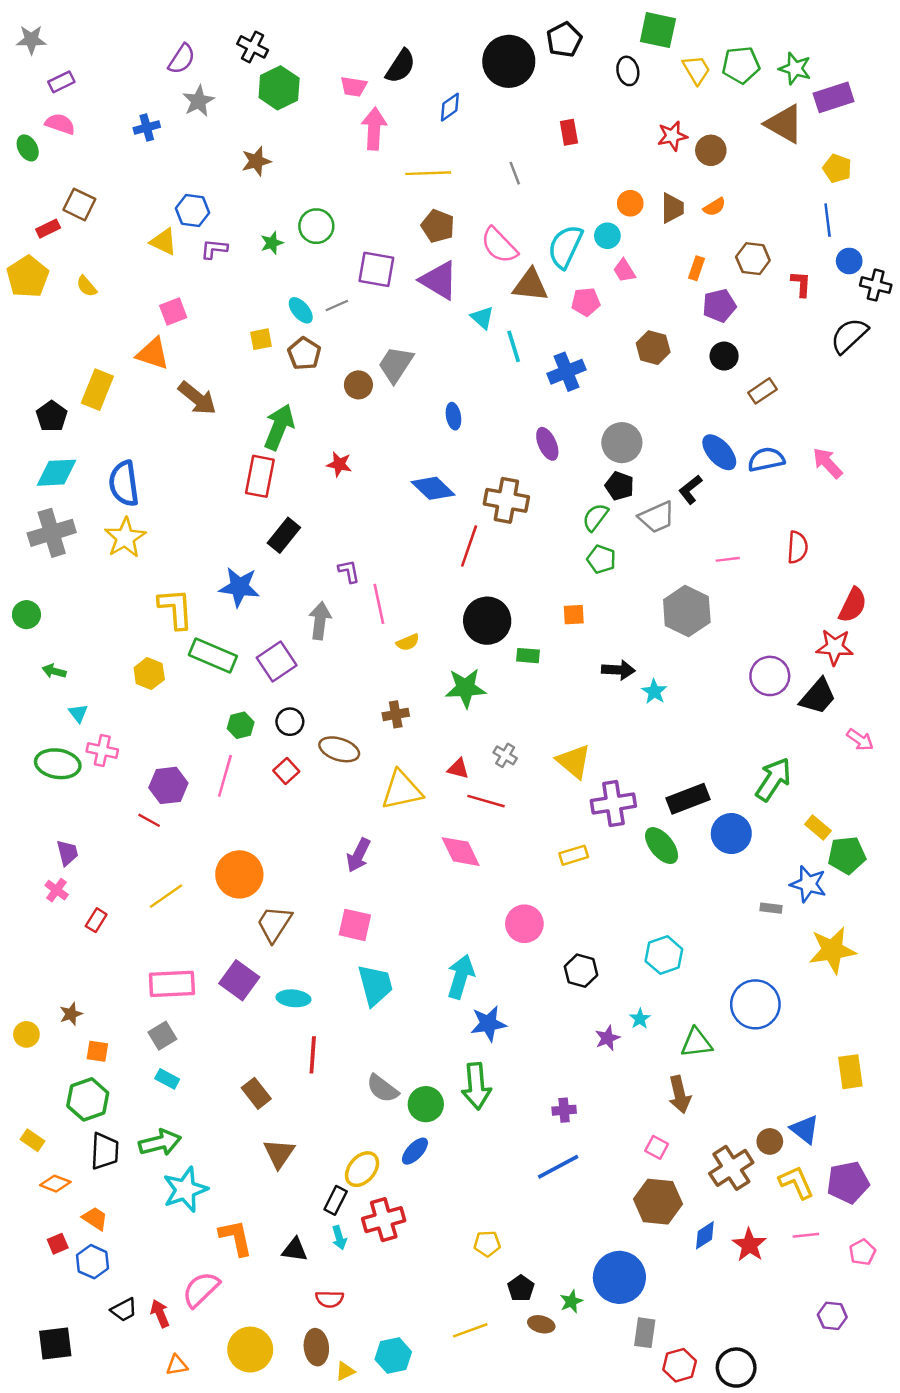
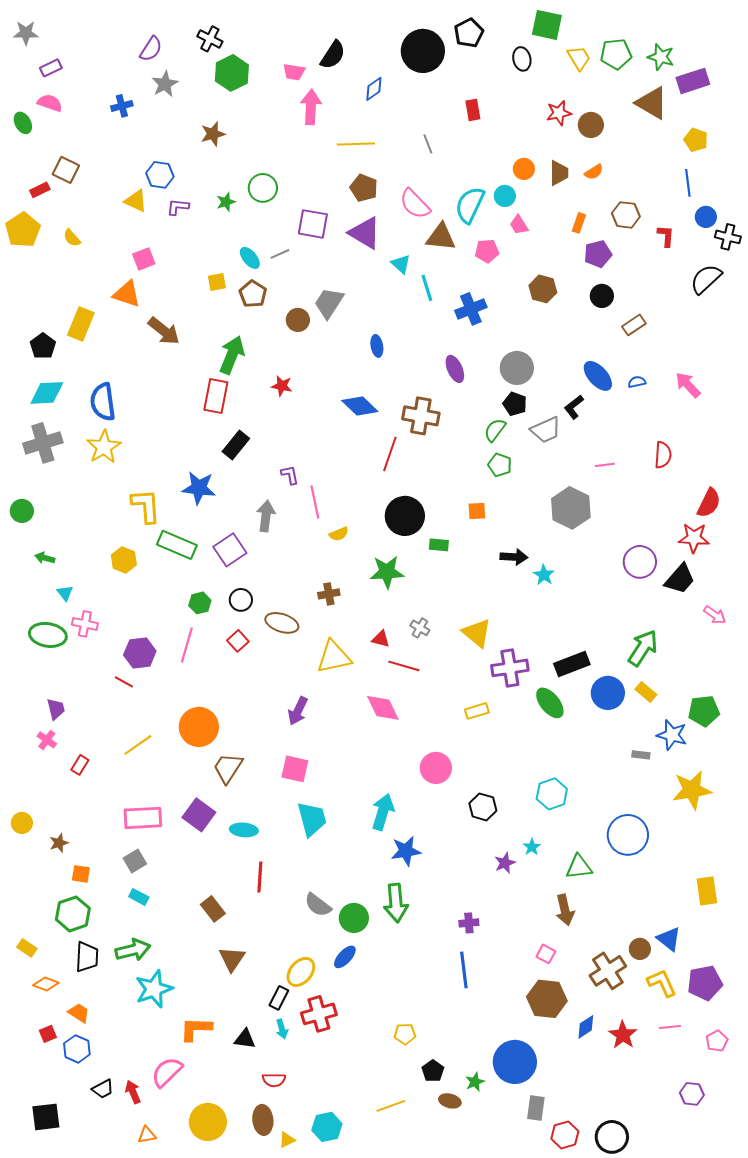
blue semicircle: (766, 459) -> (637, 382), size x0.6
yellow rectangle: (818, 828) -> (646, 692), moved
yellow circle: (26, 1034) -> (22, 823), moved
blue line: (558, 1167) -> (464, 970), turned -69
orange L-shape: (236, 1238) -> (196, 1029), turned -76

